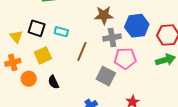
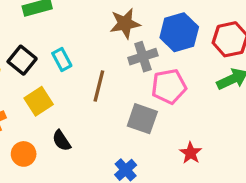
black square: (37, 28) -> (22, 60), turned 30
cyan rectangle: (61, 32) -> (62, 59), turned 56
orange circle: (29, 79) -> (24, 154), moved

